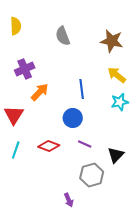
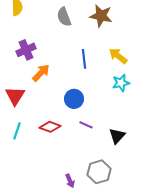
brown star: (112, 41) -> (101, 16), moved
blue line: (82, 89) -> (84, 59), moved
gray hexagon: (92, 175) -> (99, 172), moved

